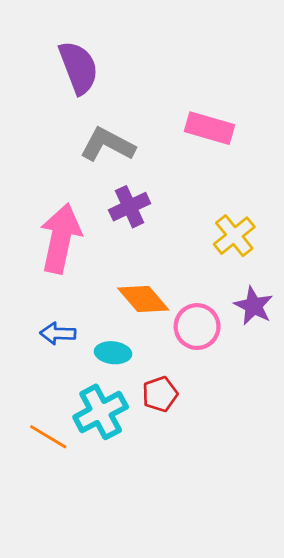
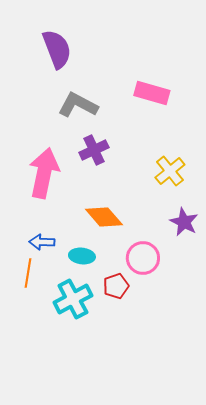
pink circle: (197, 327) -> (143, 258), moved
orange line: (48, 437) -> (28, 273), moved, turned 68

